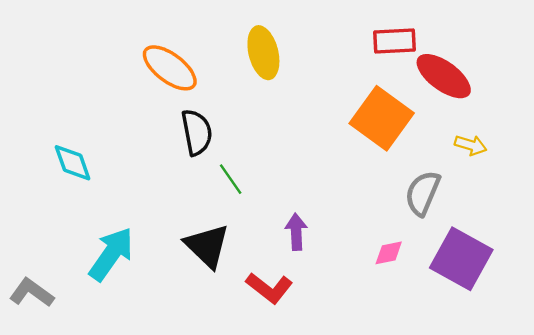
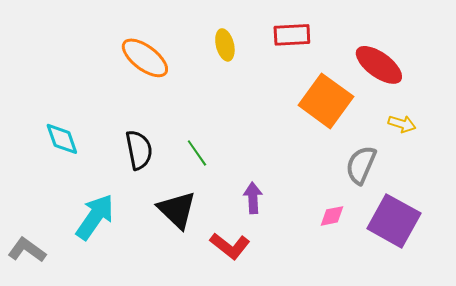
red rectangle: (395, 41) -> (292, 35), moved
yellow ellipse: (263, 53) -> (225, 45), size x0.7
black semicircle: (197, 132) -> (139, 150), moved

